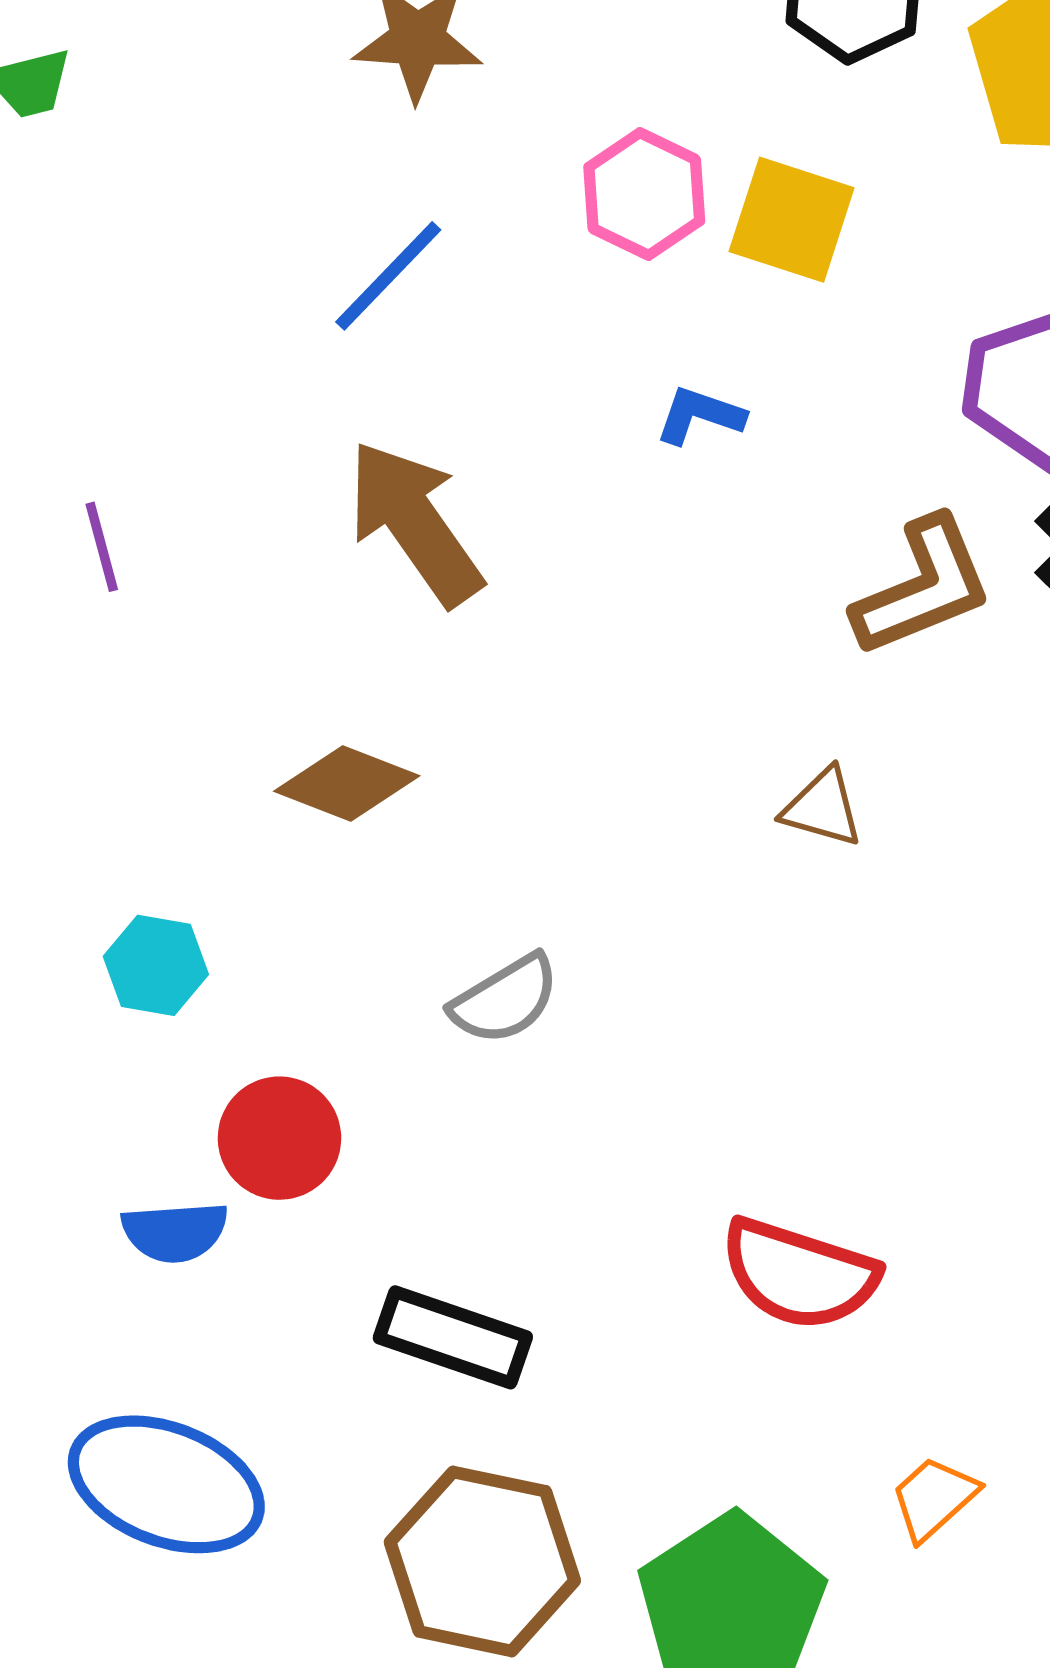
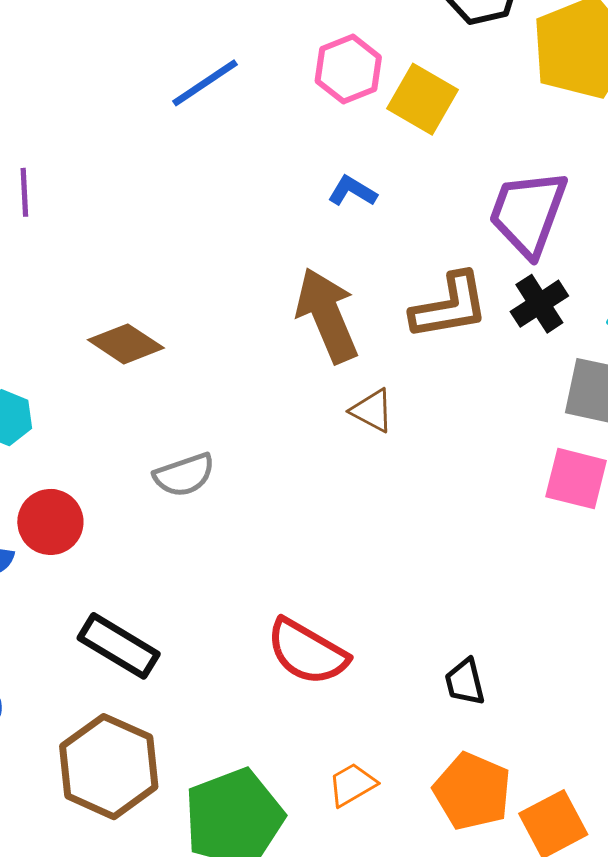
brown arrow: (415, 523) -> (327, 315), moved

